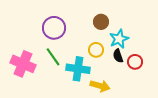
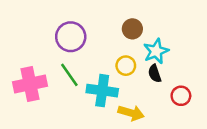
red circle: (135, 62) -> (181, 96), moved
pink cross: (23, 64) -> (30, 84), turned -35

